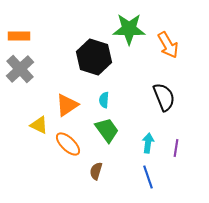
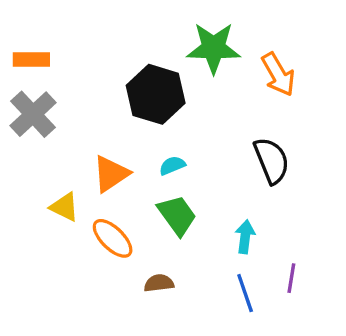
cyan semicircle: (104, 100) -> (172, 166), turned 63
purple line: (176, 148) -> (291, 278), moved
brown semicircle: (96, 171) -> (159, 283), turned 66

